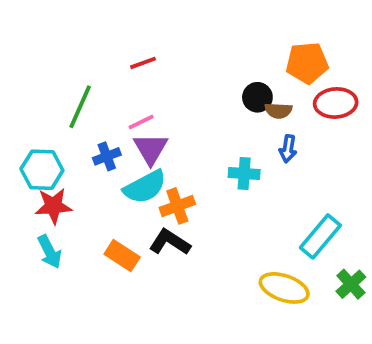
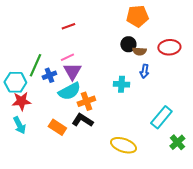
orange pentagon: (307, 63) -> (137, 16), moved
green line: (80, 107) -> (35, 65), moved
yellow ellipse: (284, 288) -> (123, 145), moved

